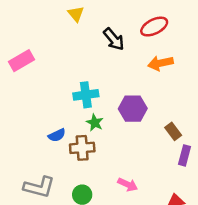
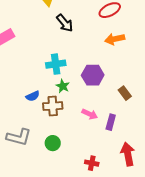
black arrow: (114, 39) -> (65, 23), moved
purple rectangle: (185, 155) -> (111, 122), moved
pink arrow: (128, 185) -> (90, 114), moved

